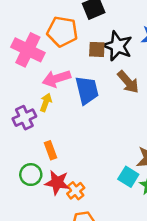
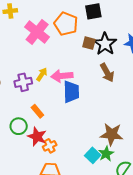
pink arrow: (56, 79) -> (62, 76), moved
blue trapezoid: (87, 90) -> (71, 92), moved
orange rectangle: (51, 150) -> (37, 111), turned -32
cyan square: (128, 177) -> (93, 155), moved

